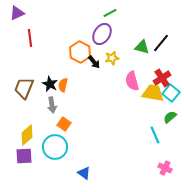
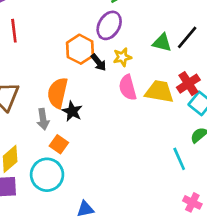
pink semicircle: (132, 81) -> (128, 88), moved
black star: (50, 84) -> (72, 111), moved
orange semicircle: (63, 85) -> (58, 93), size x1.6
yellow trapezoid: (153, 93) -> (159, 91), moved
blue triangle: (84, 173) -> (85, 209), turned -48

